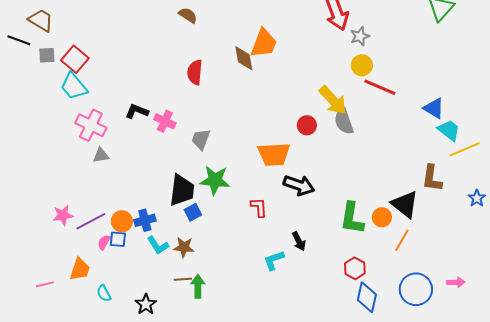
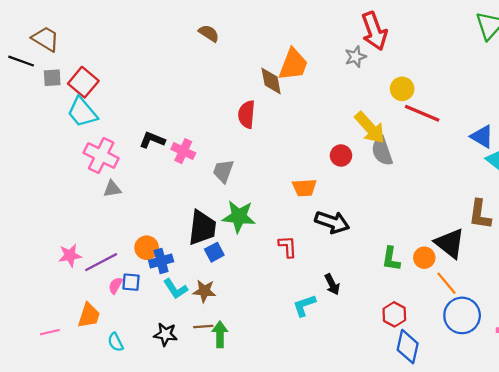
gray star: (360, 36) -> (355, 57), moved
red semicircle: (195, 72) -> (247, 114), moved
orange trapezoid: (274, 154) -> (304, 188), size x0.7
green L-shape: (352, 218) -> (391, 259), size x0.7
orange circle: (122, 221) -> (147, 248), moved
orange line: (402, 240) -> (447, 283), turned -70
blue circle: (416, 289) -> (462, 315), moved
black star: (146, 304) -> (165, 334), moved, turned -30

